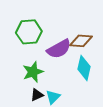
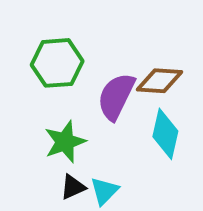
purple semicircle: (59, 49) -> (116, 96), turned 145

